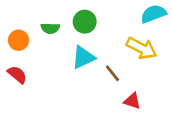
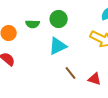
brown line: (112, 73) -> (71, 73), moved

